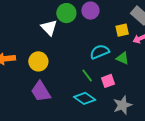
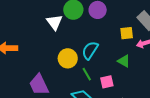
cyan semicircle: (100, 52) -> (90, 50), moved, turned -42
yellow circle: (38, 61) -> (68, 58), moved

